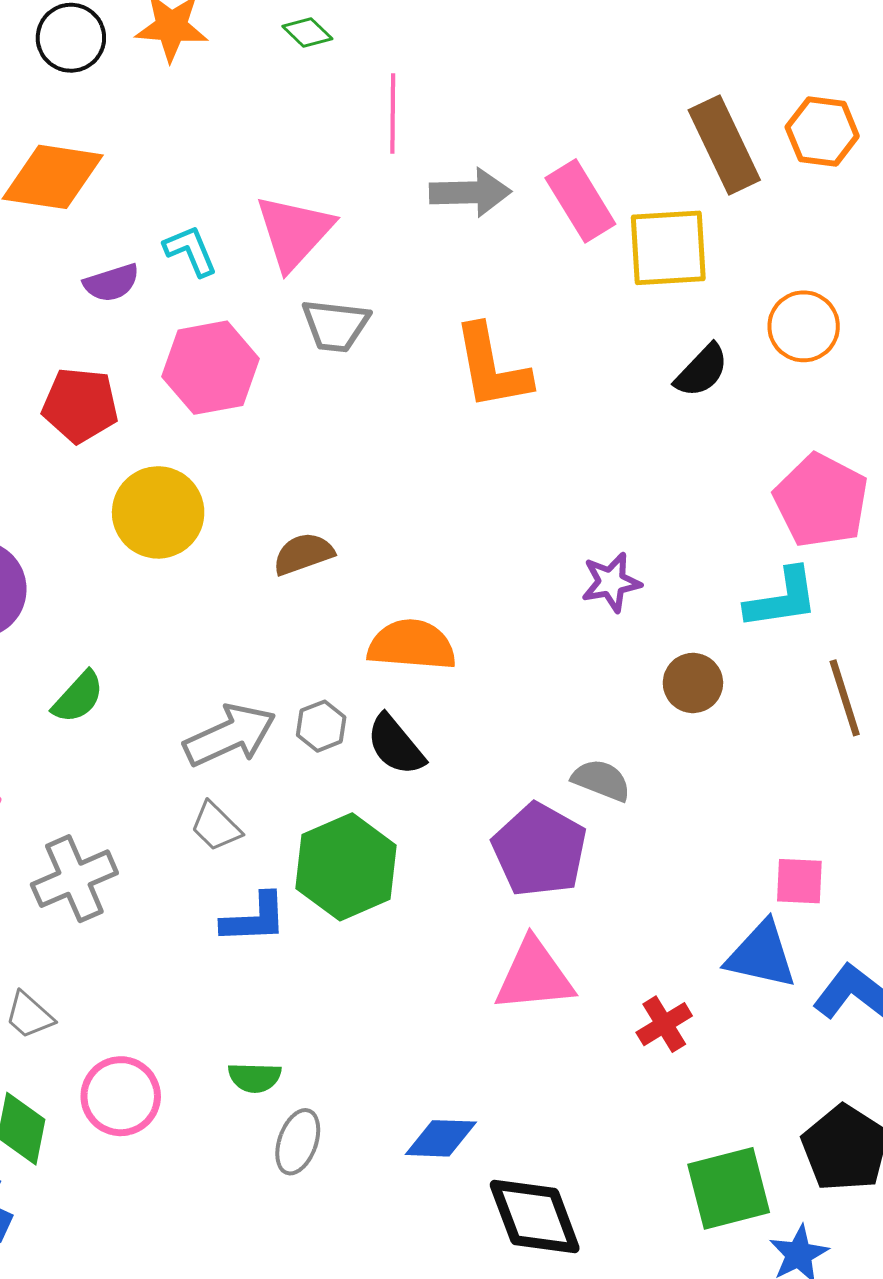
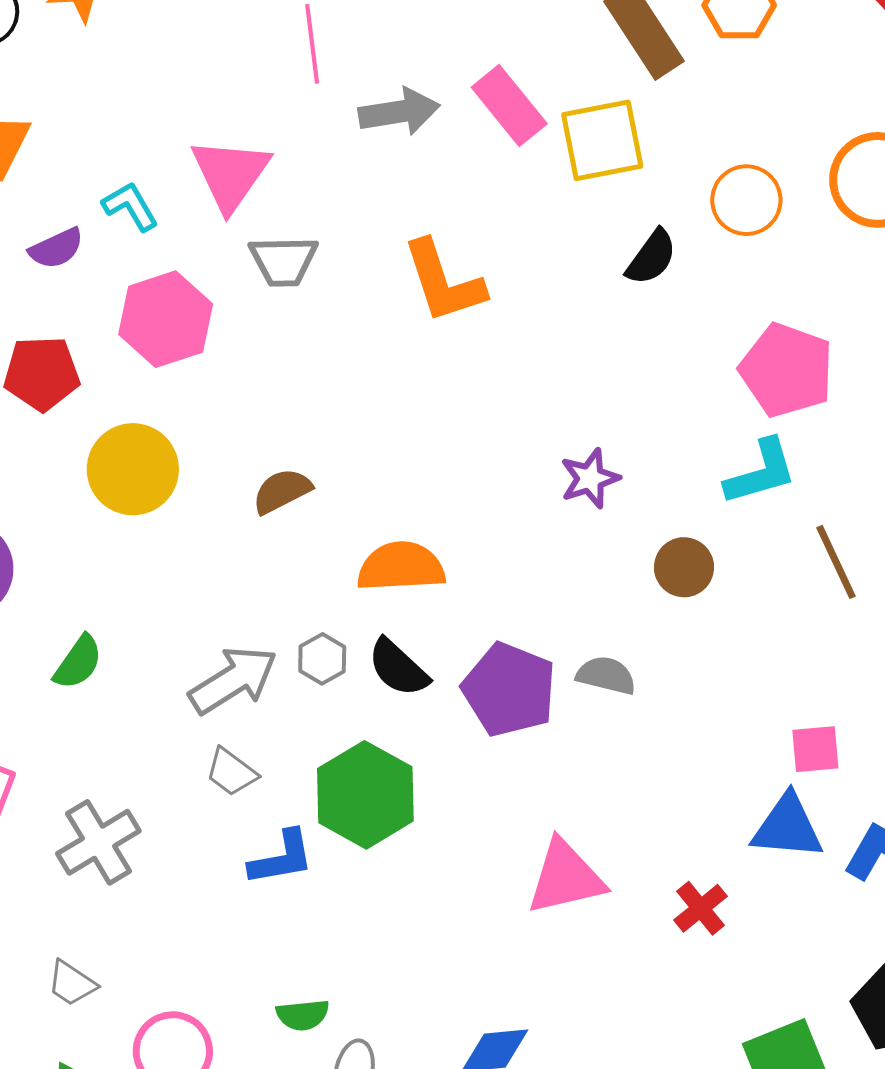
purple pentagon: (539, 850) -> (509, 690), moved

